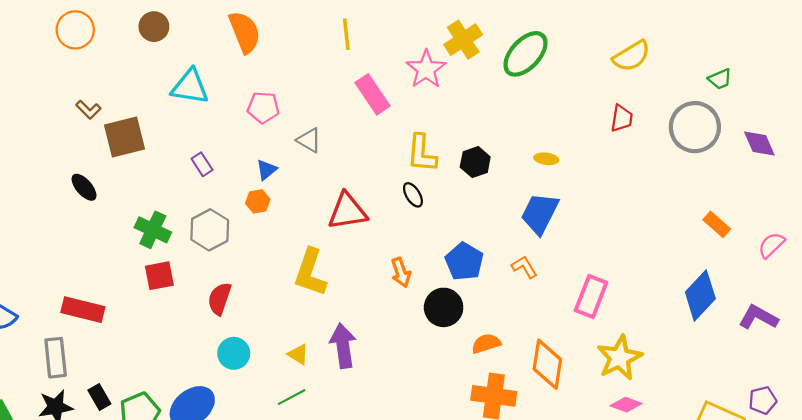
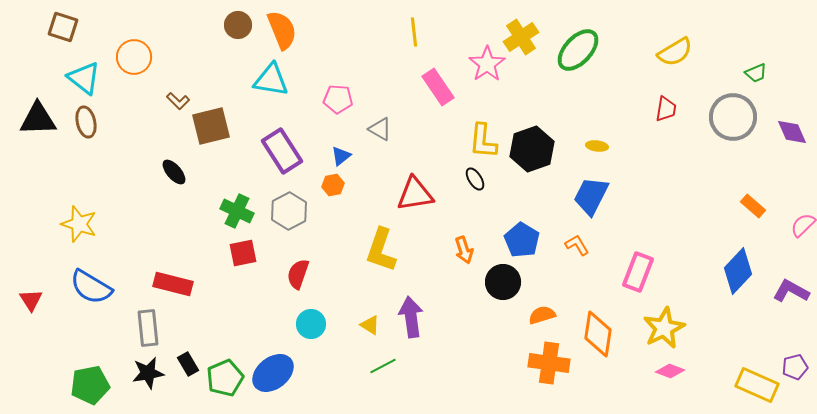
orange circle: (75, 30) -> (134, 57), moved
orange semicircle: (245, 32) -> (282, 30), moved
black hexagon: (475, 162) -> (532, 149), size x1.6
purple rectangle: (202, 164) -> (282, 151), size x2.0
green line: (292, 397) -> (383, 366), moved

